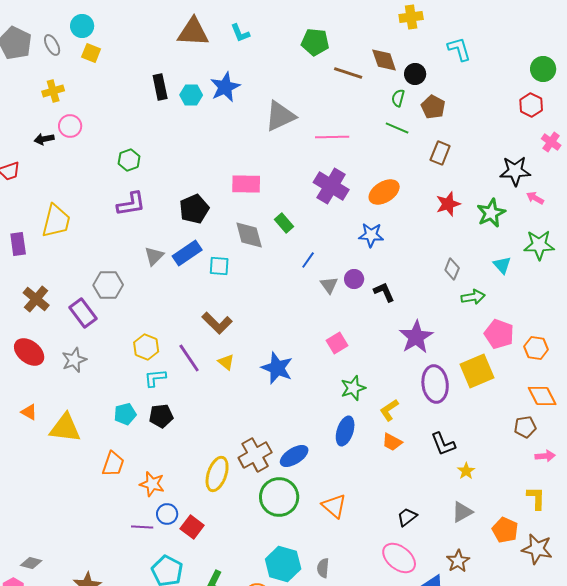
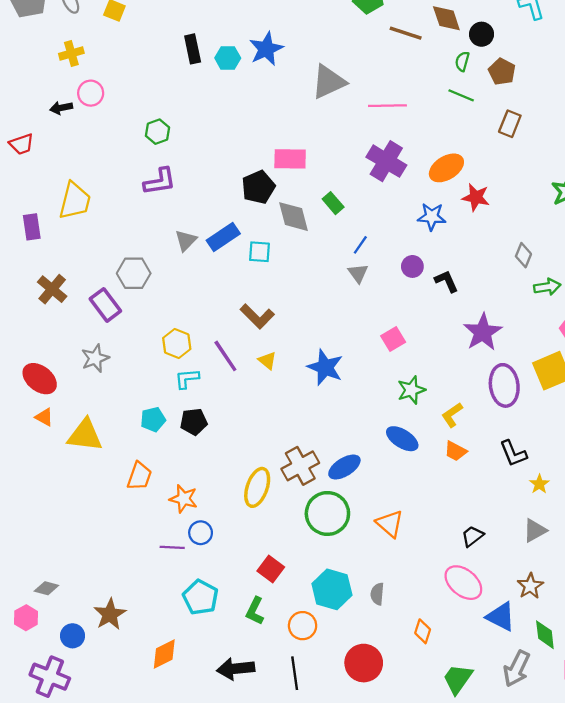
red star: (448, 204) -> (476, 197), moved, turned 30
black pentagon: (194, 209) -> (258, 187), moved
gray triangle: (329, 285) -> (358, 273), moved
red ellipse: (29, 352) -> (40, 379), moved
blue ellipse: (345, 431) -> (402, 439), turned -76
red square: (192, 527) -> (271, 569), moved

